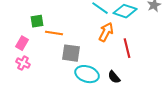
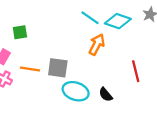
orange line: (54, 33) -> (30, 69), moved
red line: (127, 48) -> (136, 71), moved

